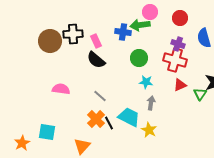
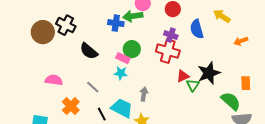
black cross: (73, 34) -> (66, 25), turned 30
pink rectangle: (96, 41) -> (123, 58), moved, turned -40
cyan star: (146, 82) -> (121, 73), moved
red triangle: (180, 85) -> (183, 76), moved
orange cross: (96, 119) -> (71, 106), moved

